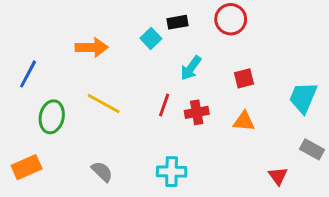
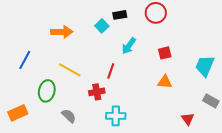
blue line: (28, 74) -> (25, 60), moved
red cross: (197, 112) -> (97, 92), moved
green ellipse: (52, 117) -> (47, 91), moved

